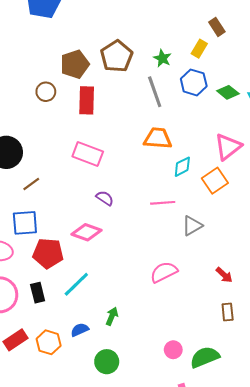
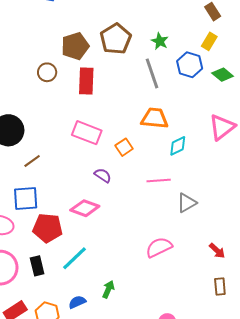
yellow rectangle: (199, 49) -> (209, 41), moved
orange square: (215, 181) -> (124, 147), moved, size x0.7

